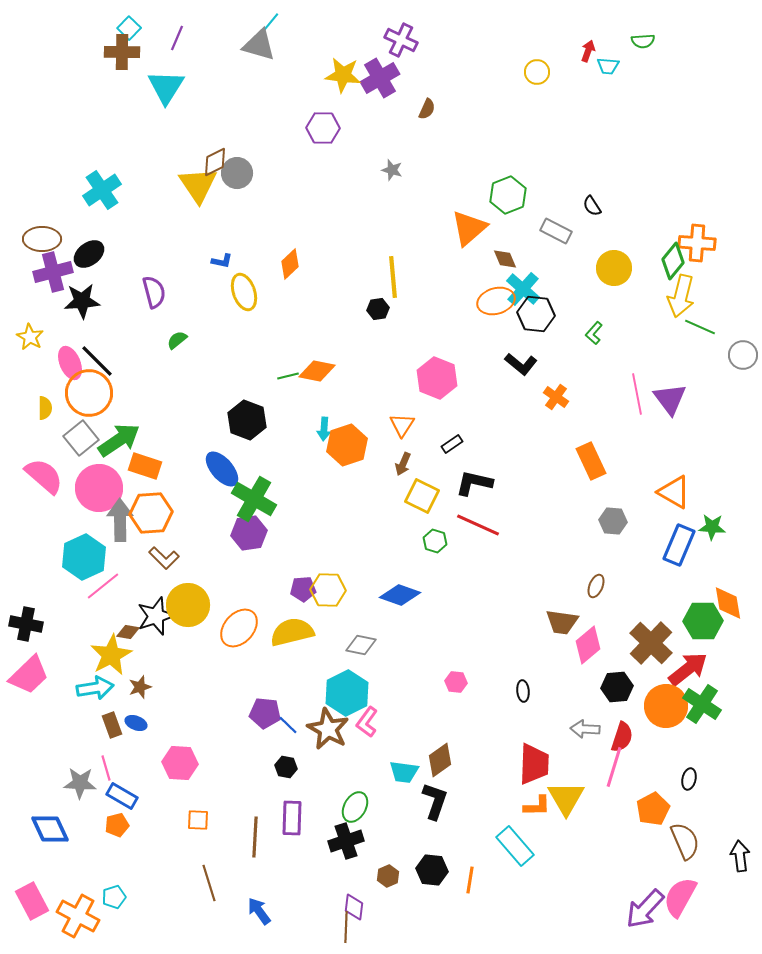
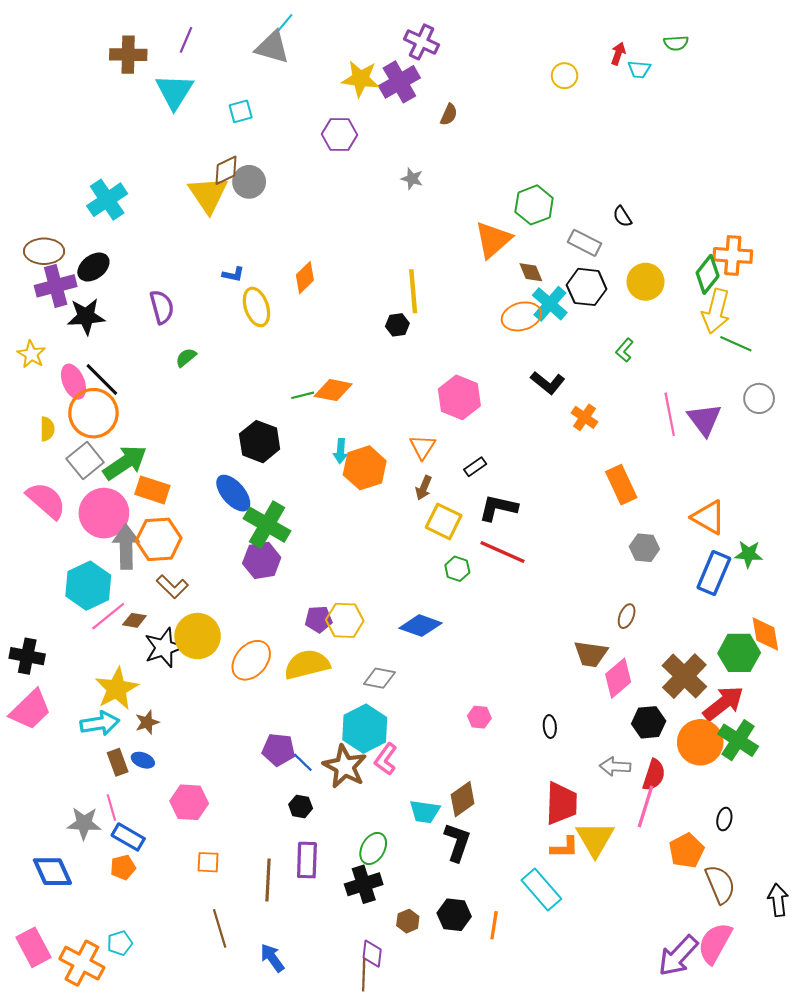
cyan square: (129, 28) -> (241, 111), moved, turned 30
black hexagon: (536, 314) -> (587, 287), moved
gray circle: (743, 355) -> (759, 398), moved
brown diamond: (128, 632) -> (134, 620), moved

